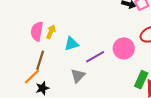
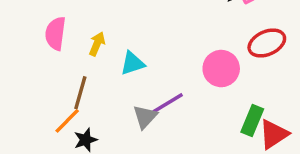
pink semicircle: (37, 31) -> (55, 33), moved
purple line: (95, 57) -> (168, 103), moved

